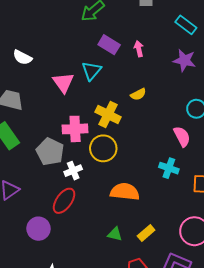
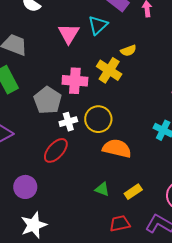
yellow semicircle: (138, 94) -> (128, 51), moved
yellow circle: (103, 148) -> (98, 119), moved
purple circle: (39, 229) -> (25, 187), moved

